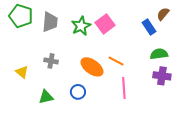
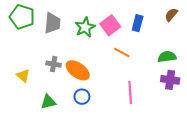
blue rectangle: (149, 27) -> (138, 23), moved, turned 49
orange line: (116, 61) -> (122, 53), moved
orange ellipse: (92, 67) -> (78, 70), moved

